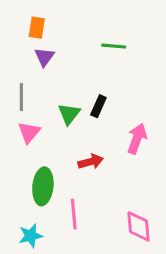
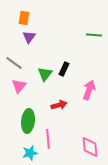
green line: (114, 46) -> (94, 35), moved
gray line: (21, 97) -> (14, 63), turned -54
cyan star: (31, 236) -> (30, 153), moved

